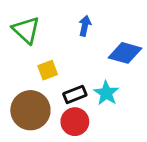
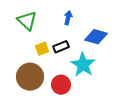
cyan star: (106, 93) -> (83, 65), size x1.4
black rectangle: (75, 94) -> (61, 47), moved

